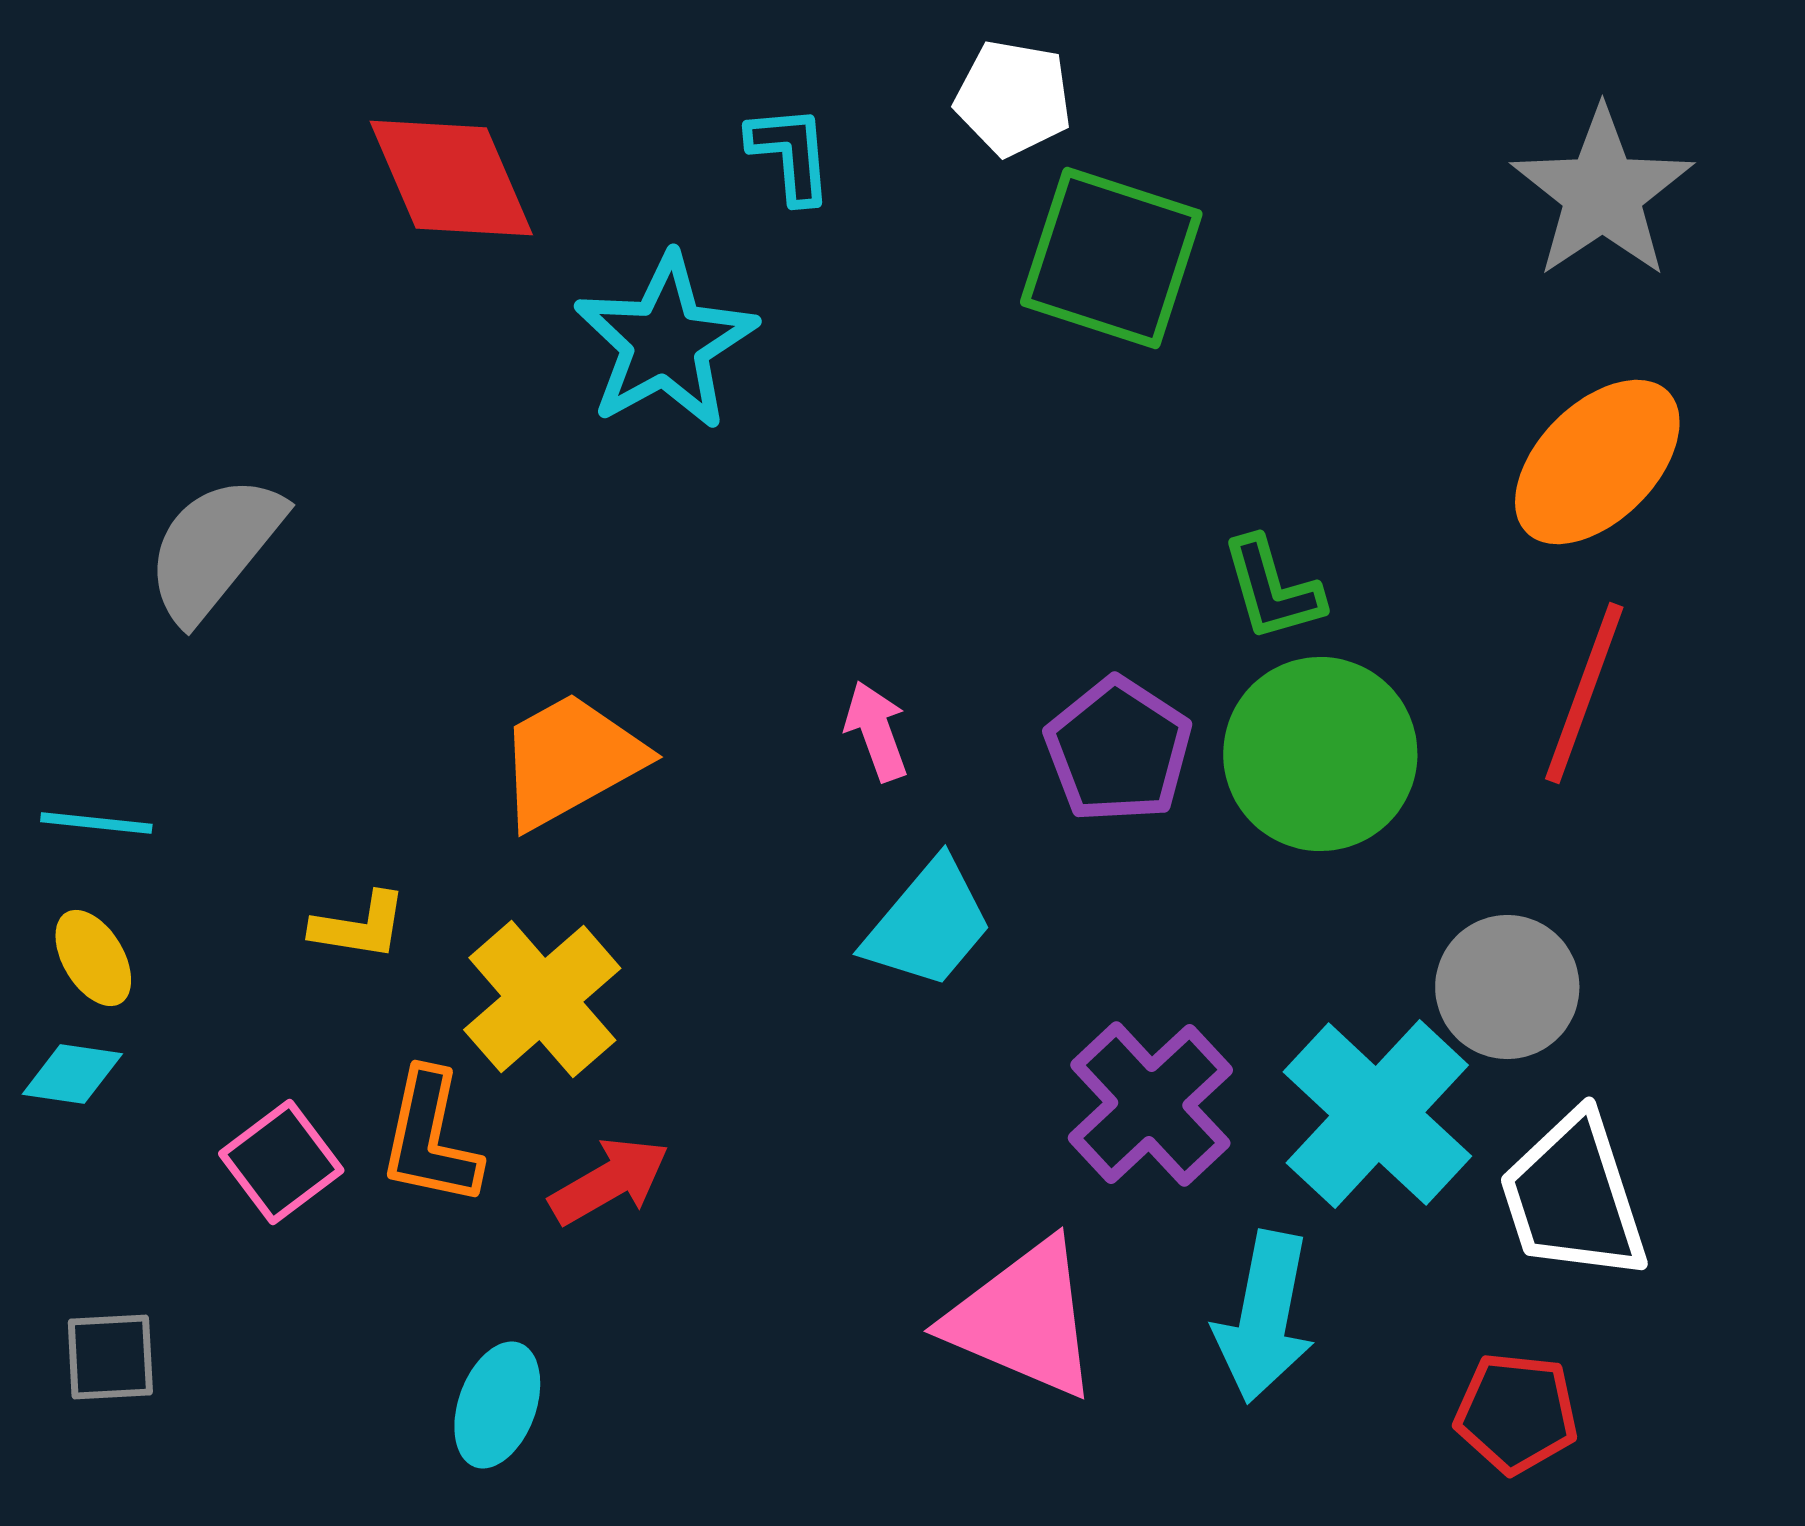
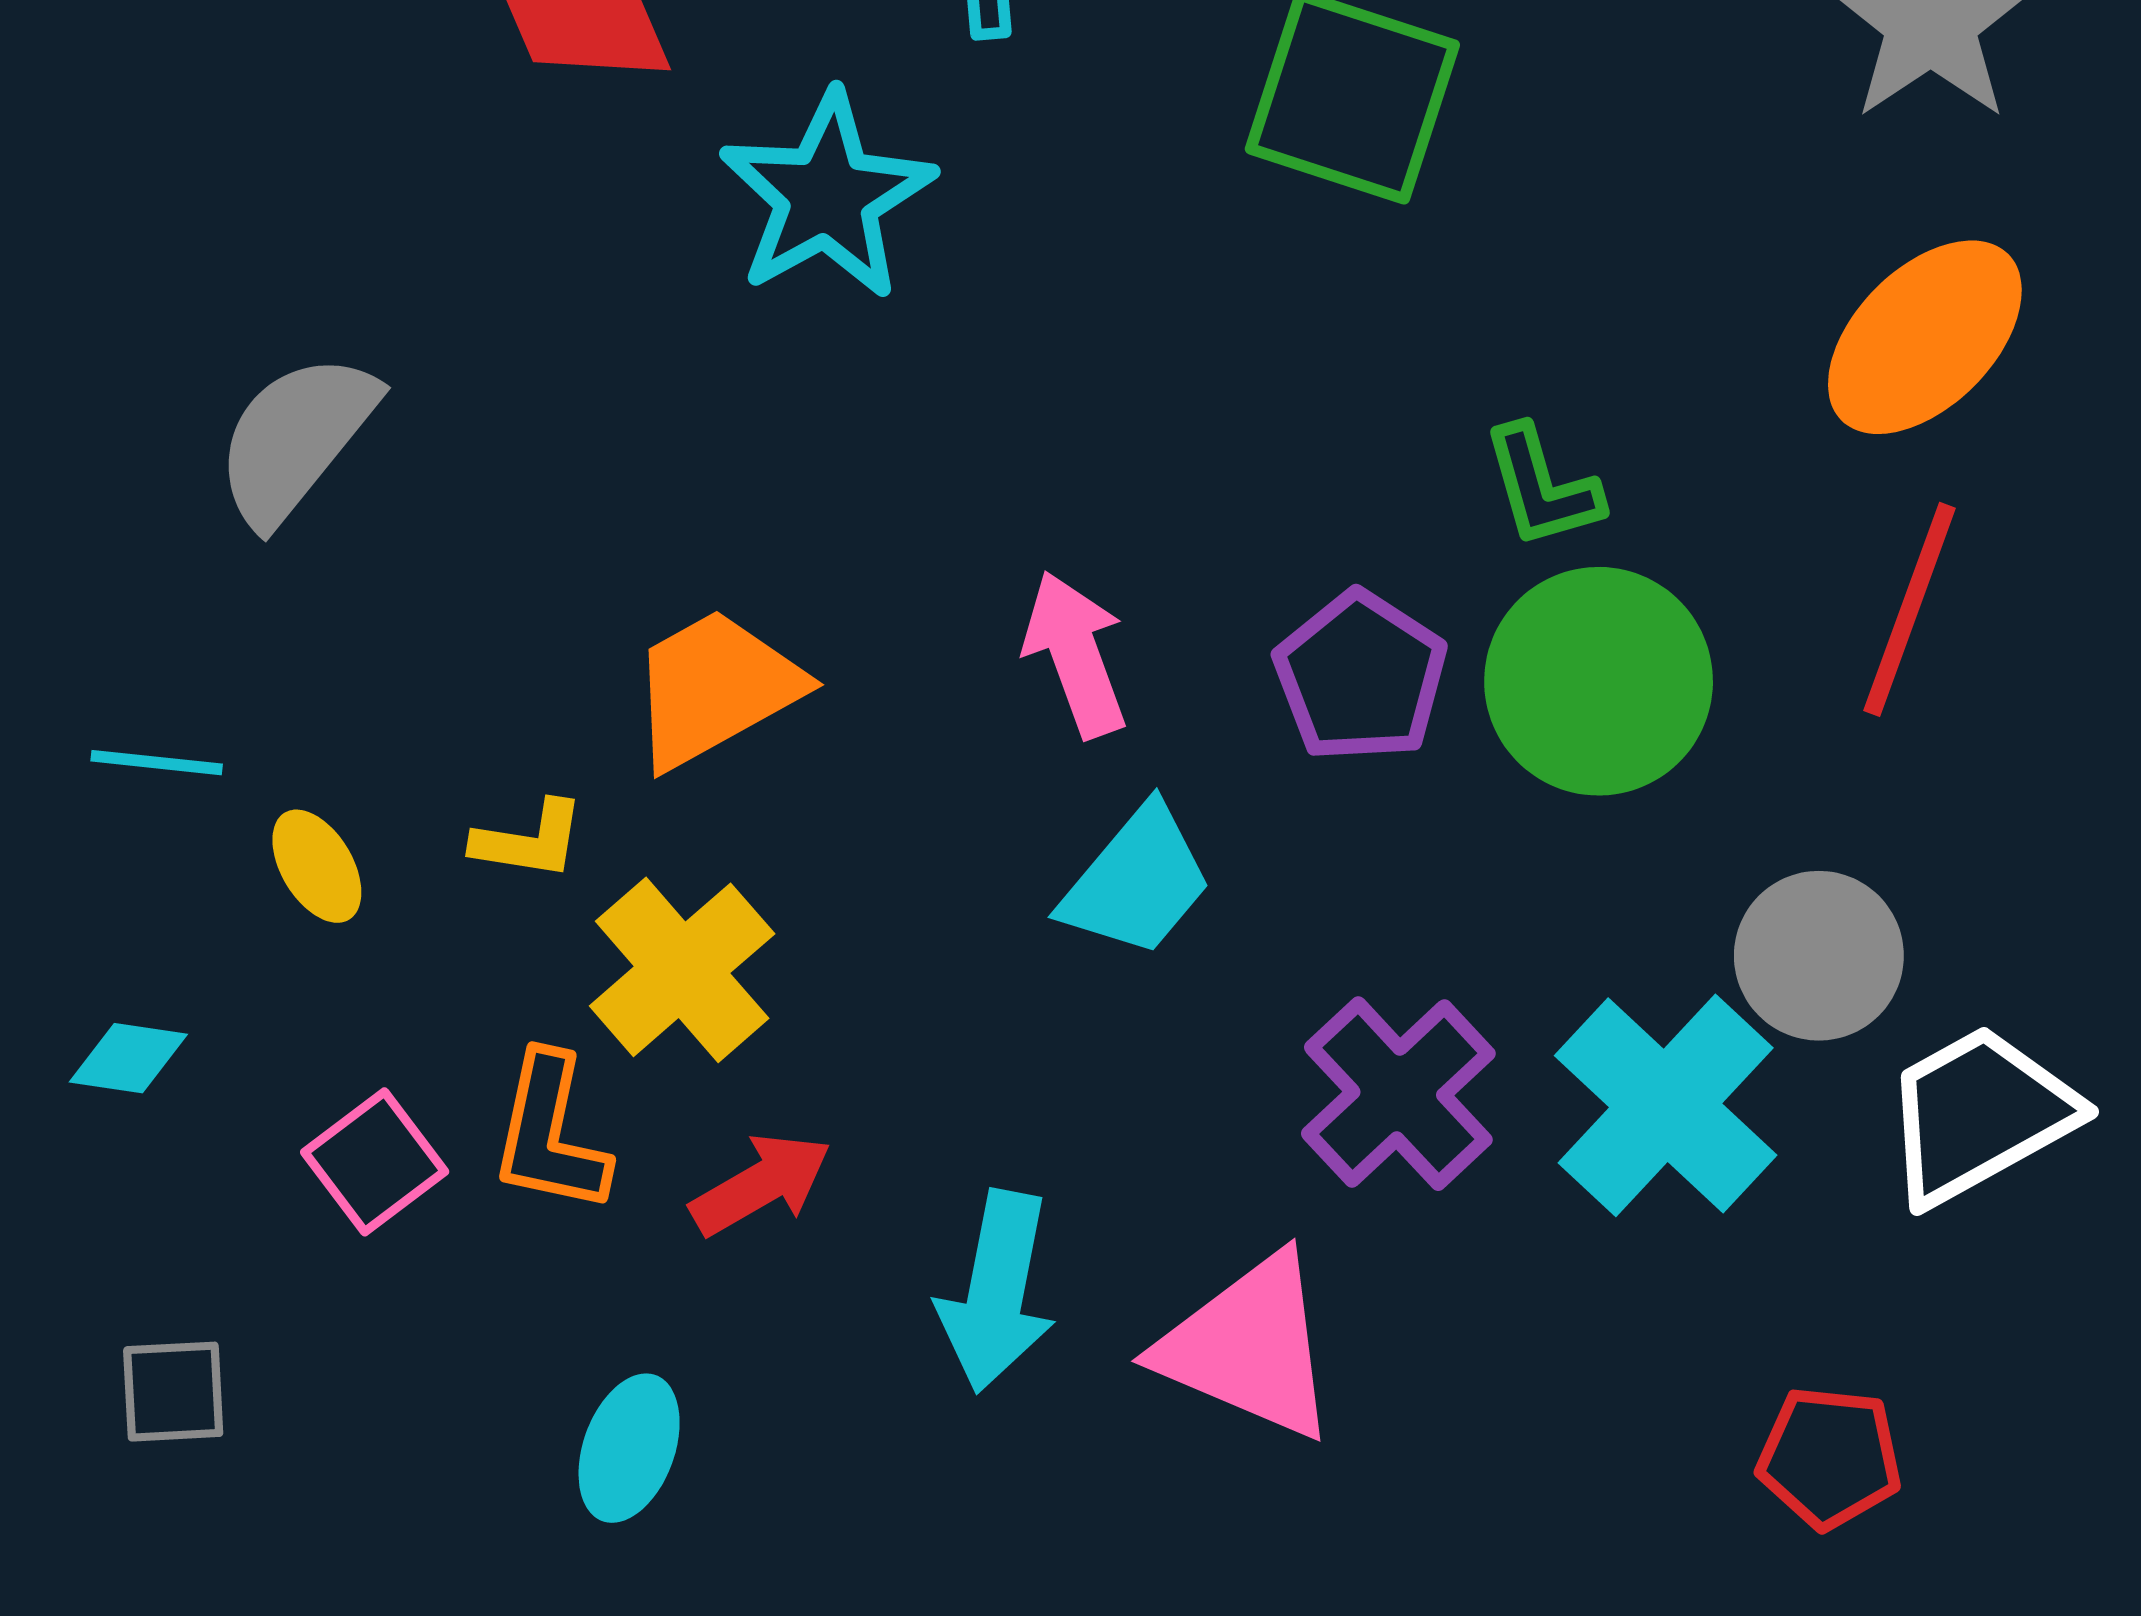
pink arrow: (876, 731) -> (1076, 654), size x1.4
yellow L-shape: (359, 926) -> (529, 840), moved
yellow ellipse: (93, 958) -> (317, 866), moved
white trapezoid: (1573, 1197) -> (1979, 1115), moved, turned 79
cyan arrow: (1264, 1317) -> (997, 1291), moved

